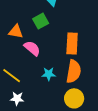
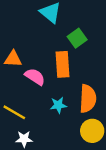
green square: (41, 21) -> (77, 38), moved
orange rectangle: (72, 43) -> (62, 64), moved

